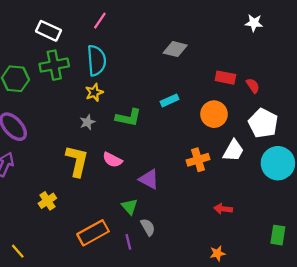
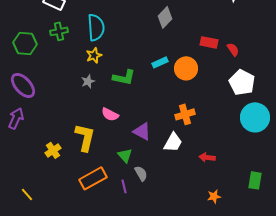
gray diamond: (175, 49) -> (165, 17), turned -60
green cross: (54, 65) -> (59, 31), size x0.7
orange circle: (214, 114) -> (186, 68), moved
white trapezoid: (233, 151) -> (173, 142), moved
yellow L-shape: (77, 161) -> (85, 137), moved
orange star: (217, 253) -> (214, 196), moved

